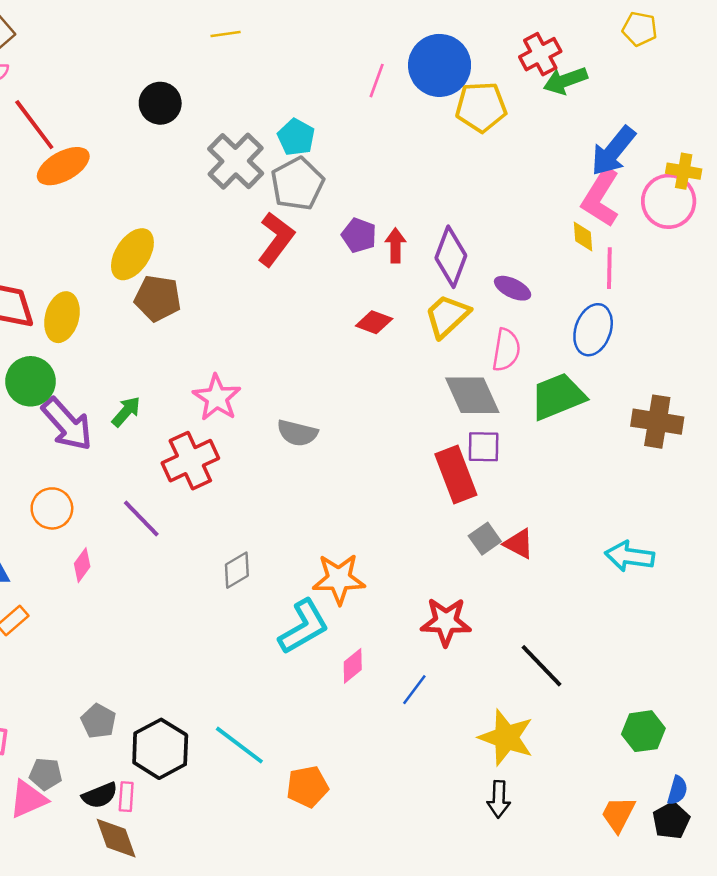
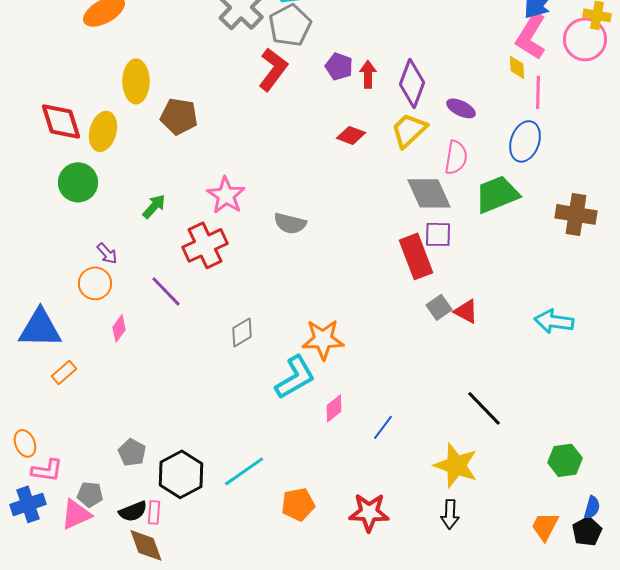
yellow ellipse: (132, 254) -> (136, 81), moved, turned -33
purple arrow: (67, 424) -> (107, 253), moved, size x0.5
red star: (446, 622) -> (369, 512), moved
cyan line: (239, 745) -> (244, 471), turned -72

